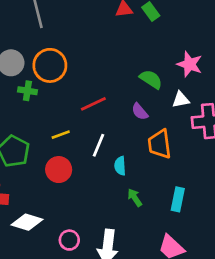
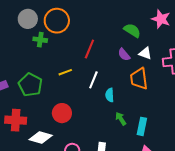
white triangle: (181, 100) -> (145, 53), moved, turned 32
red line: (93, 104) -> (89, 49), turned -42
red circle: (59, 170) -> (62, 113), moved
cyan rectangle: (178, 199) -> (142, 126), moved

